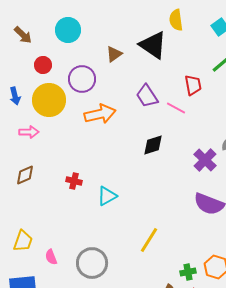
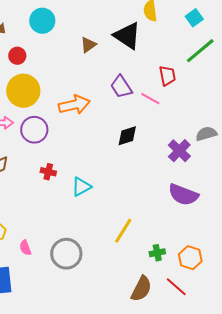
purple circle: (82, 79) -> (34, 130), moved
green cross: (188, 272) -> (157, 253), moved

